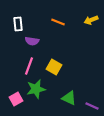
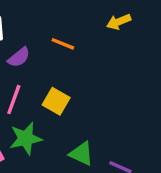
orange line: (58, 22) -> (63, 44), moved
purple semicircle: (32, 41) -> (19, 57), turned -48

